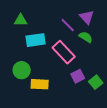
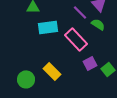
green circle: (22, 70) -> (26, 79), moved
yellow rectangle: (40, 84) -> (52, 71), turned 42

